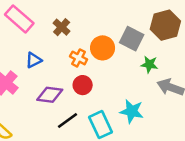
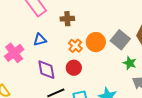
brown cross: (62, 27) -> (67, 19), turned 32
purple diamond: (50, 95) -> (46, 70), turned 60

